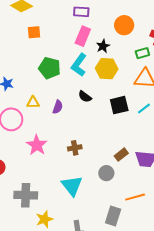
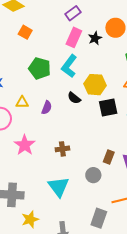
purple rectangle: (81, 12) -> (73, 13), turned -42
orange square: (34, 32) -> (25, 32), turned 32
black star: (103, 46) -> (95, 38), moved
yellow hexagon: (107, 69) -> (95, 85), moved
brown rectangle: (121, 155) -> (109, 157), turned -32

